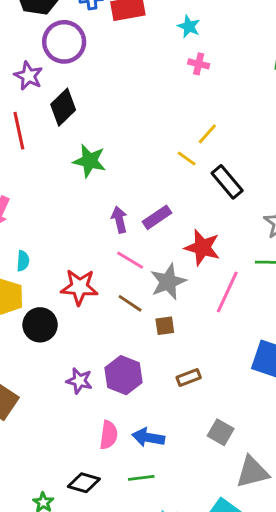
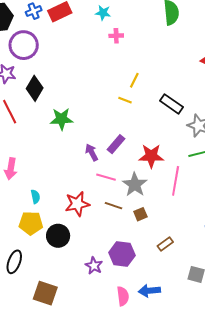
black rectangle: (227, 182) -> (172, 104), moved
purple star: (79, 381) -> (94, 266), turned 30

